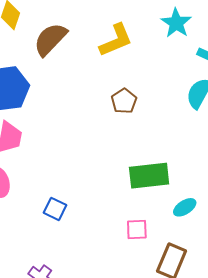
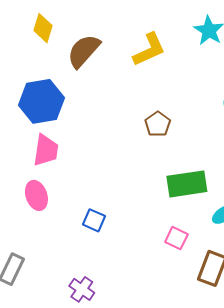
brown pentagon: (124, 101) -> (158, 124), moved
pink square: (137, 229) -> (176, 238), turned 30

